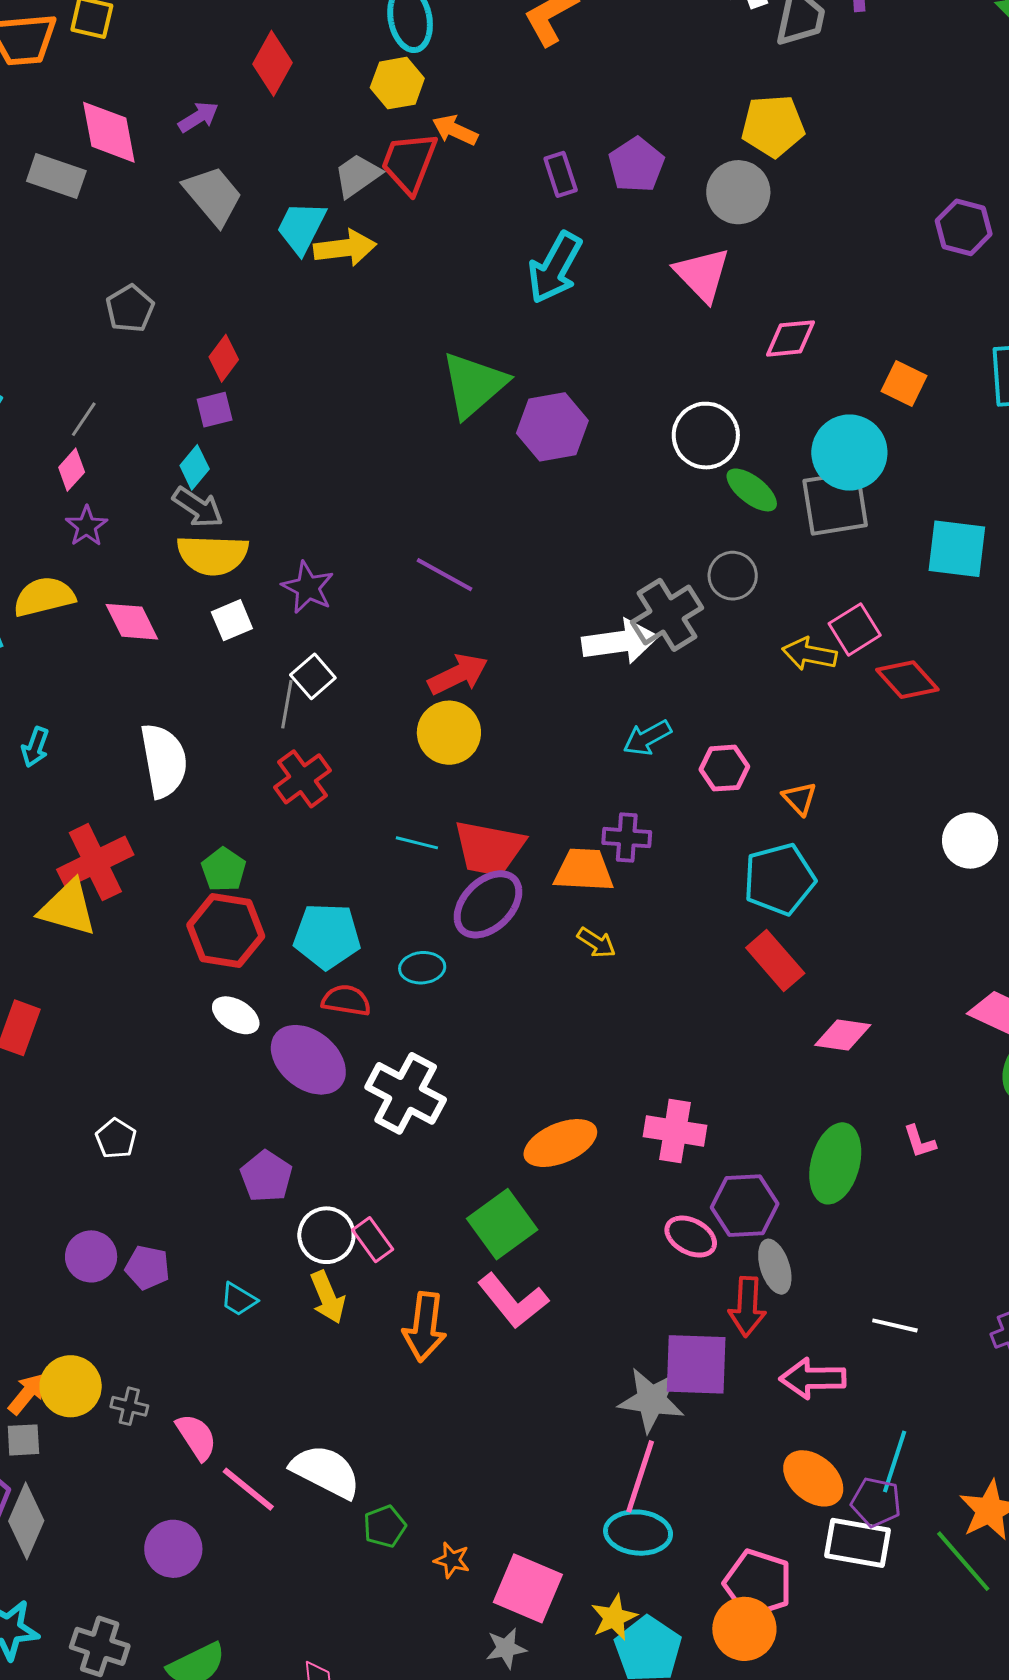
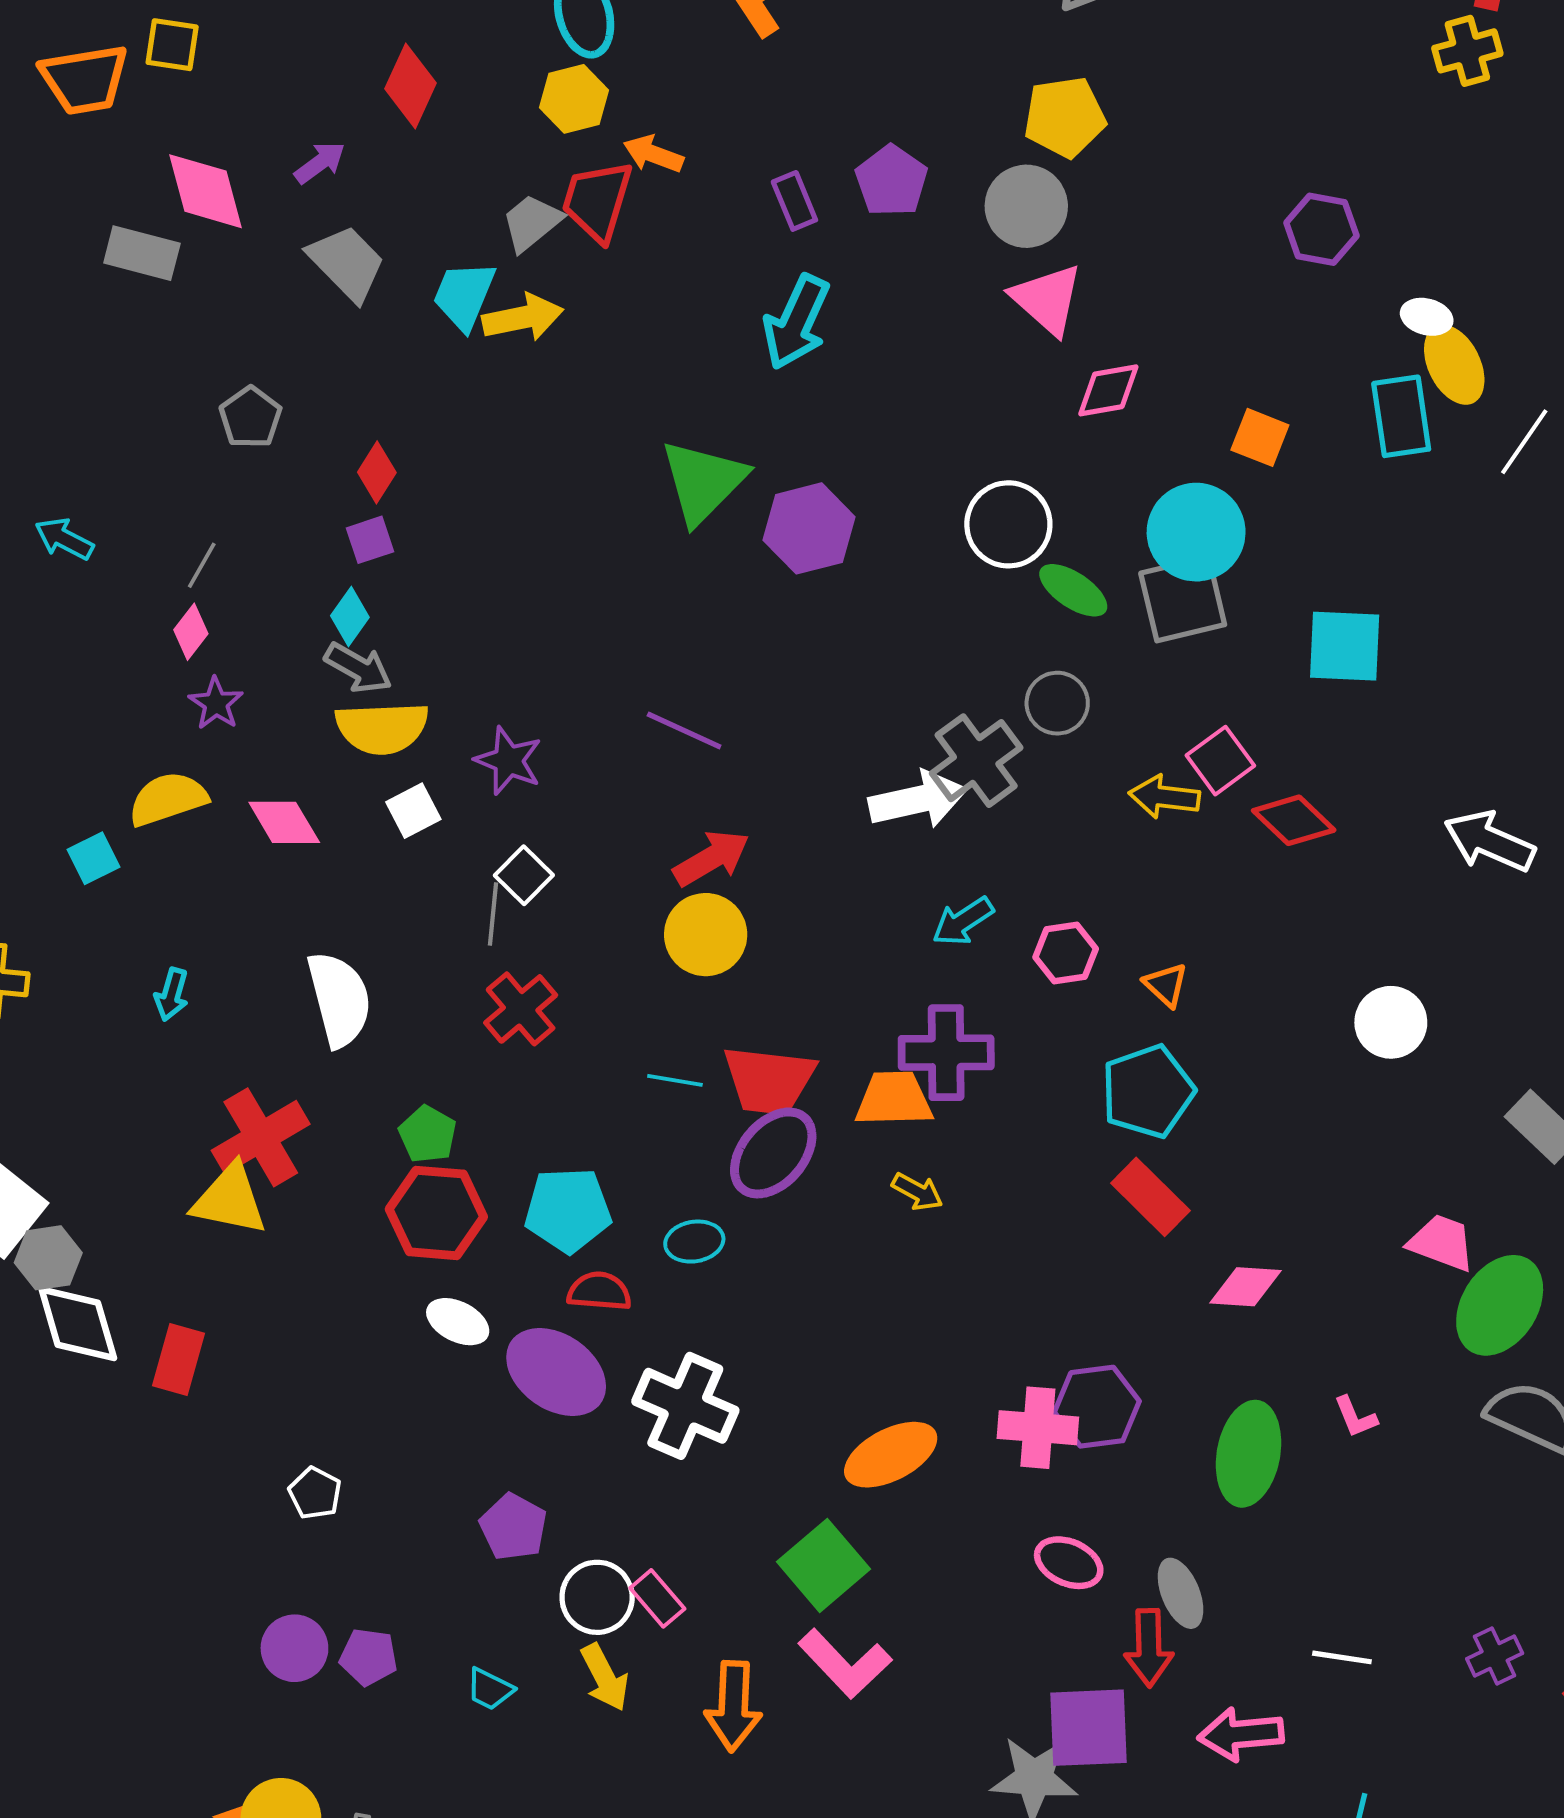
pink triangle: (702, 275) -> (1047, 299), moved
purple cross: (627, 838) -> (946, 1053), size x1.5
purple hexagon: (745, 1206) -> (1097, 1407), moved

